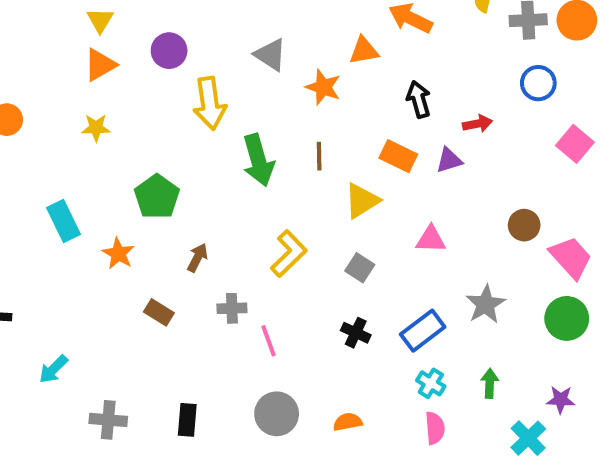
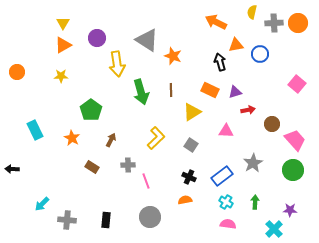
orange triangle: (364, 51) -> (236, 45), moved
gray triangle: (270, 55) -> (147, 40), size x1.4
blue circle: (538, 83) -> (260, 54), moved
red arrow: (477, 124) -> (248, 110), moved
cyan rectangle: (64, 221) -> (35, 130), moved
cyan arrow: (53, 369) -> (42, 204), moved
orange semicircle: (348, 422) -> (185, 200), moved
pink semicircle: (435, 428) -> (228, 224), turned -77

